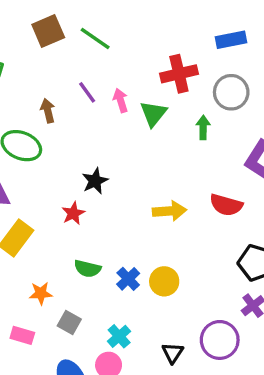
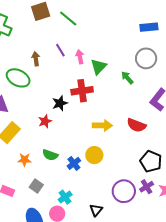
red cross: (179, 74) -> (82, 91), moved
green arrow: (203, 127) -> (127, 78), turned -48
yellow circle: (164, 281) -> (94, 155), moved
orange star: (41, 293) -> (24, 160), moved
purple circle: (220, 340) -> (124, 191), moved

